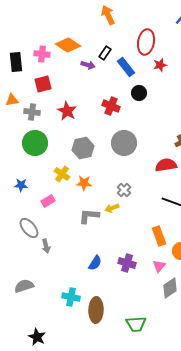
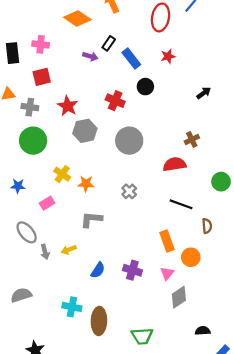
red ellipse: (146, 42) -> (161, 17), moved
orange diamond: (68, 45) -> (77, 19), moved
gray hexagon: (83, 148) -> (85, 131), moved
yellow arrow: (112, 208) -> (69, 250), moved

